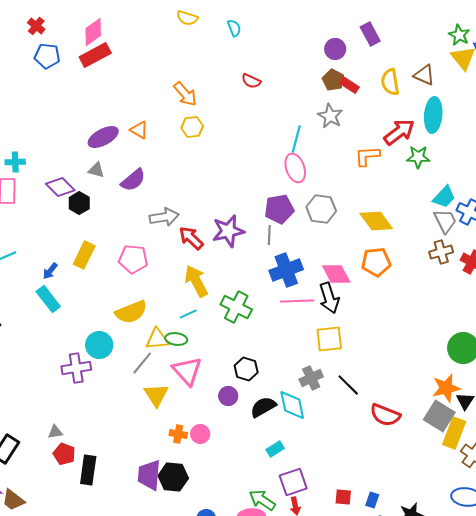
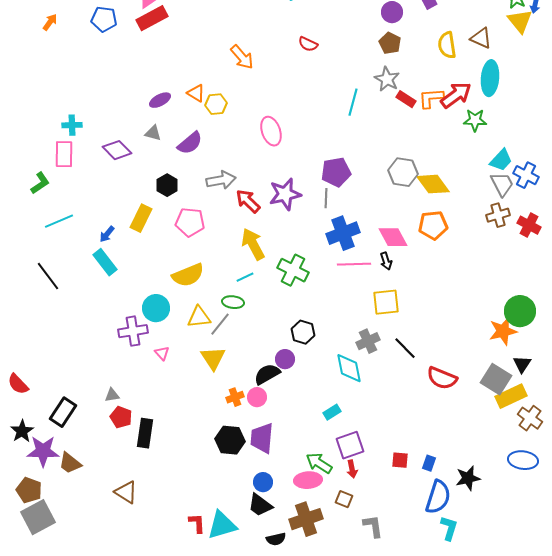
red rectangle: (349, 85) -> (406, 99), moved
yellow hexagon: (192, 127) -> (216, 104), moved
purple ellipse: (103, 137) -> (160, 100), size x0.7
orange L-shape: (367, 156) -> (431, 98), moved
pink ellipse: (295, 168) -> (271, 131), moved
black hexagon: (79, 203) -> (167, 185), moved
gray hexagon: (321, 209) -> (403, 172), moved
black arrow: (329, 298) -> (386, 261), size x0.6
yellow triangle: (157, 339) -> (199, 317), moved
gray line: (142, 363) -> (220, 324), moved
pink triangle: (187, 371) -> (162, 353), moved, size x0.5
orange star: (446, 388) -> (503, 331), moved
black semicircle: (263, 407) -> (267, 374), moved
yellow rectangle: (454, 433) -> (511, 396), turned 44
orange cross: (178, 434) -> (235, 397), turned -30
purple trapezoid: (149, 475) -> (262, 438), moved

